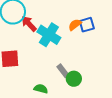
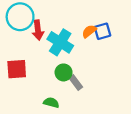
red arrow: (29, 24) -> (38, 30), turned -144
green circle: (74, 79) -> (64, 72), moved

